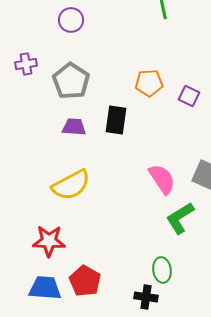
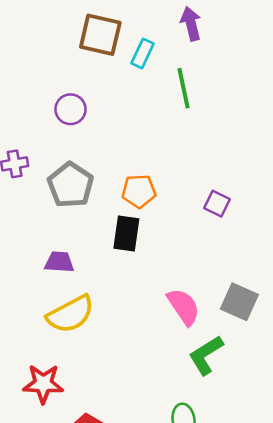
orange pentagon: (149, 83) -> (139, 191), moved
purple trapezoid: (74, 127) -> (59, 262), moved

